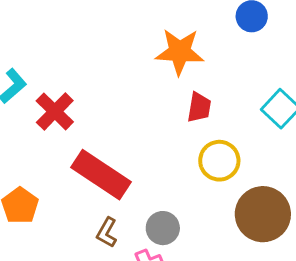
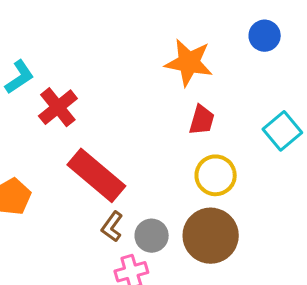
brown circle: (263, 214) -> (211, 236), moved
brown L-shape: (107, 232) -> (112, 227), moved

